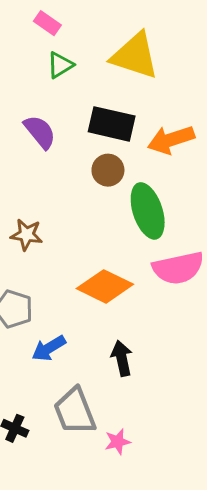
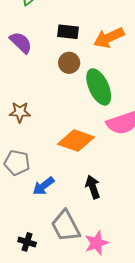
black rectangle: (112, 124) -> (68, 32), size x0.7
pink star: (118, 442) -> (96, 243), size x1.4

